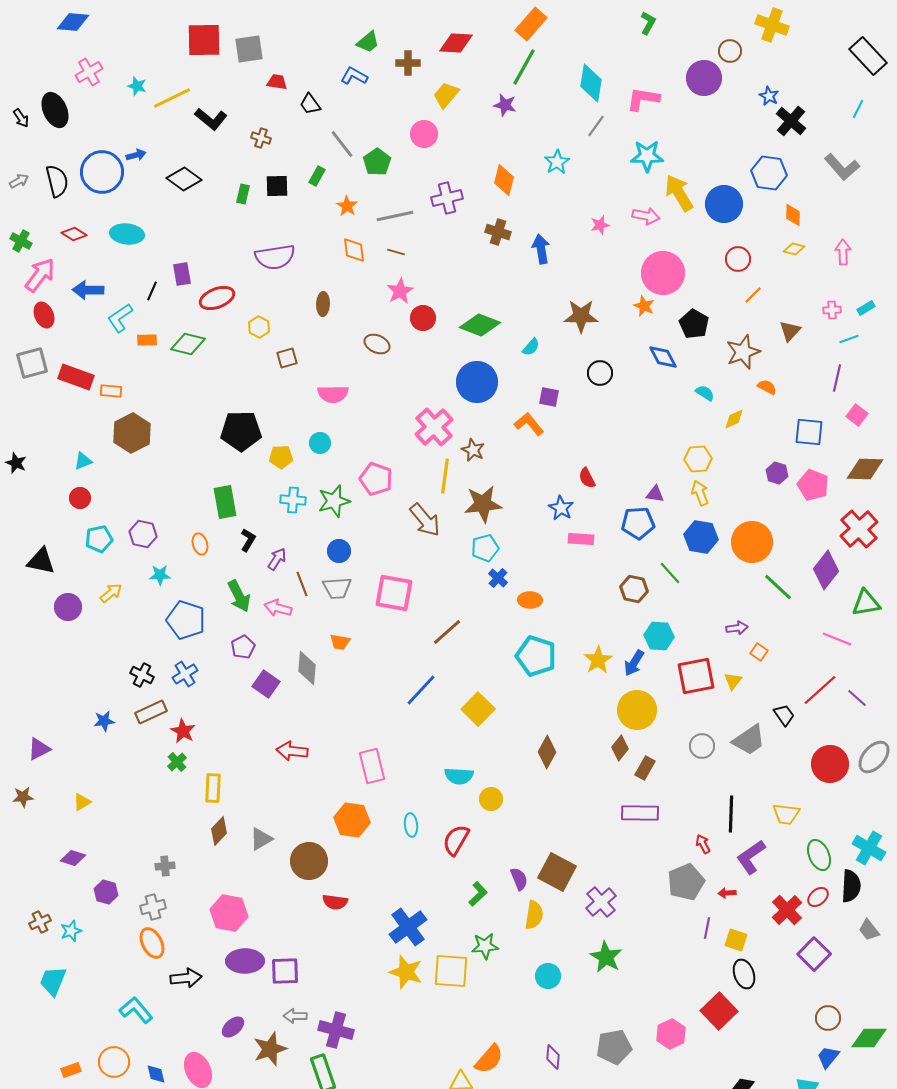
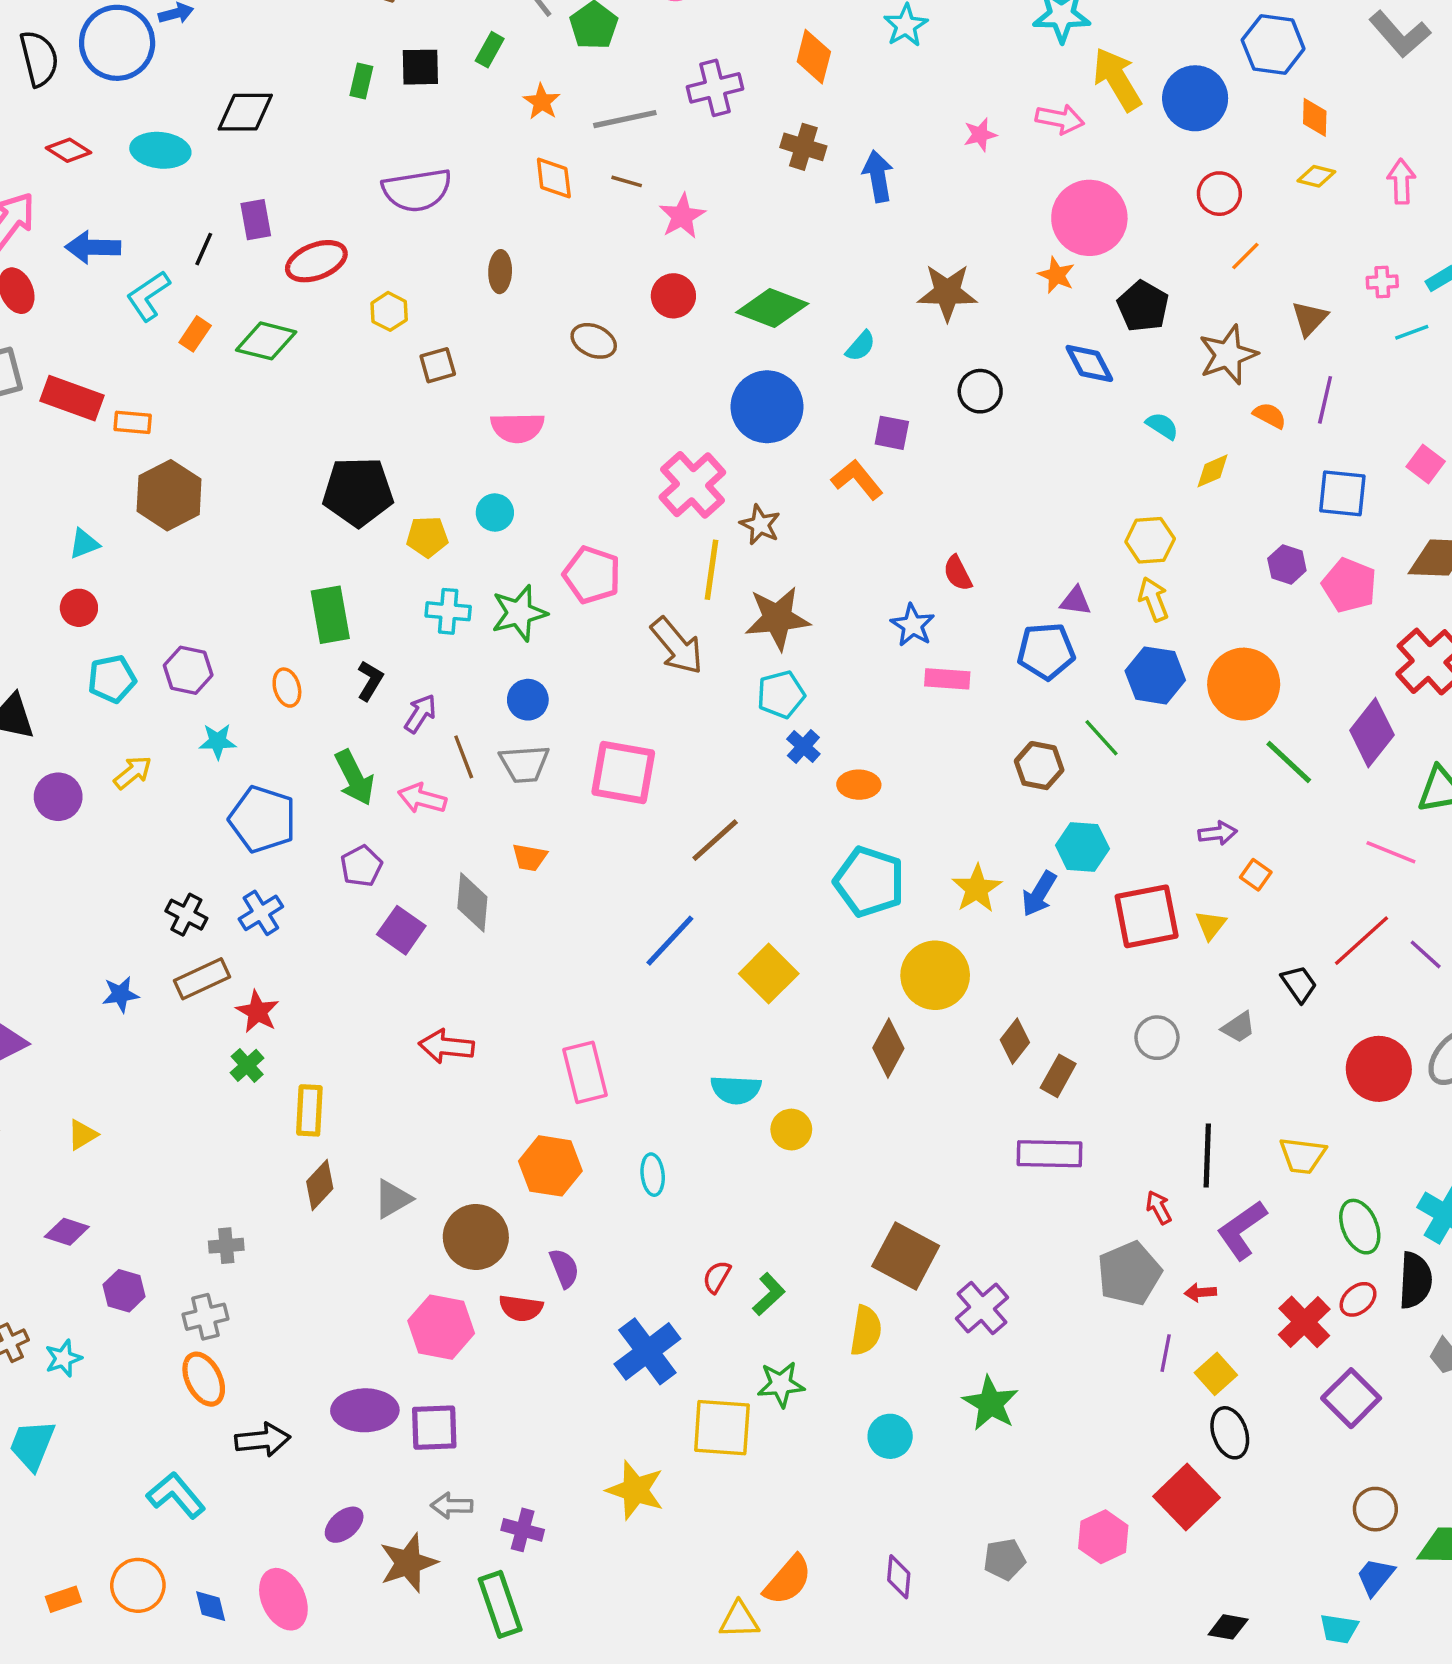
black diamond: (184, 179) -> (245, 112), moved, turned -36
pink star: (400, 291) -> (682, 216), moved
orange rectangle: (147, 340) -> (195, 334), turned -54
purple line: (837, 378) -> (1325, 400), moved
yellow circle: (637, 710) -> (935, 975), moved
gray trapezoid: (749, 740) -> (1238, 1027), size x0.6
red semicircle: (456, 840) -> (717, 1277), moved, size x0.6
purple semicircle: (519, 879) -> (564, 1268), moved
pink hexagon: (229, 913) -> (441, 1327), moved
yellow square: (736, 940) -> (1216, 1374), turned 30
yellow star: (406, 972) -> (635, 1490), moved
purple cross: (336, 1030) -> (523, 1530), size x0.7
gray pentagon: (614, 1047) -> (1004, 1559), size x0.7

